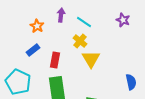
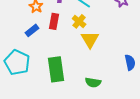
red rectangle: (55, 60) -> (54, 21), moved

